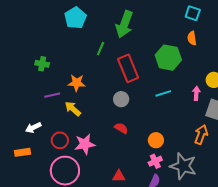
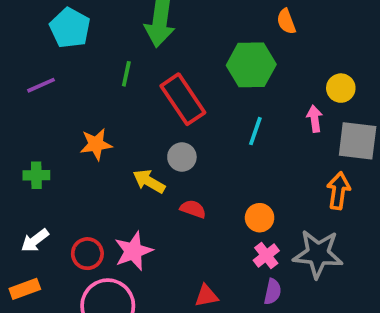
green cross: (42, 64) -> (36, 175), moved
cyan line: (163, 93) -> (255, 131), turned -42
purple line: (52, 95) -> (41, 85), moved
yellow arrow: (73, 109) -> (149, 181), moved

